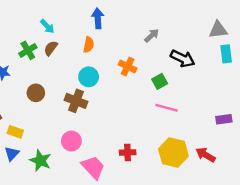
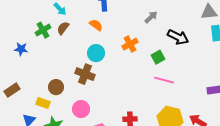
orange semicircle: (89, 45) -> (96, 25), turned -64
orange cross: (128, 66) -> (130, 44), turned 35
brown circle: (36, 93) -> (56, 87), moved
yellow rectangle: (15, 132) -> (43, 103), moved

